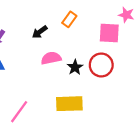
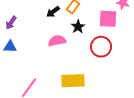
black arrow: (40, 32) -> (53, 12), moved
black star: (75, 67) -> (78, 27), moved

